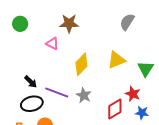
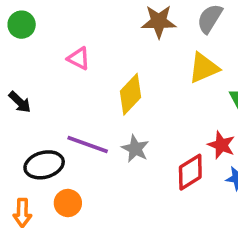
brown star: (69, 23) -> (159, 21), moved
yellow triangle: (116, 60) -> (204, 68), moved
black arrow: (31, 82) -> (20, 102), moved

